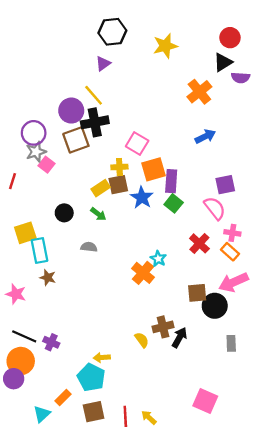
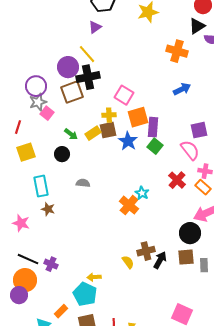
orange cross: (199, 92) -> (177, 51), turned -35
green arrow: (98, 214) -> (71, 134), moved
yellow square: (25, 233) -> (26, 152), moved
brown square: (197, 293) -> (186, 257), moved

